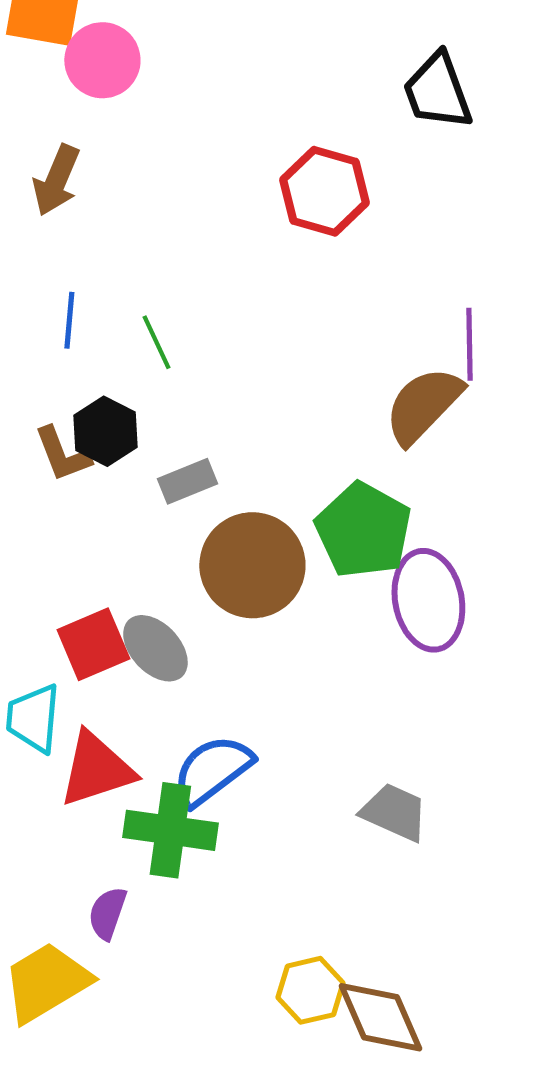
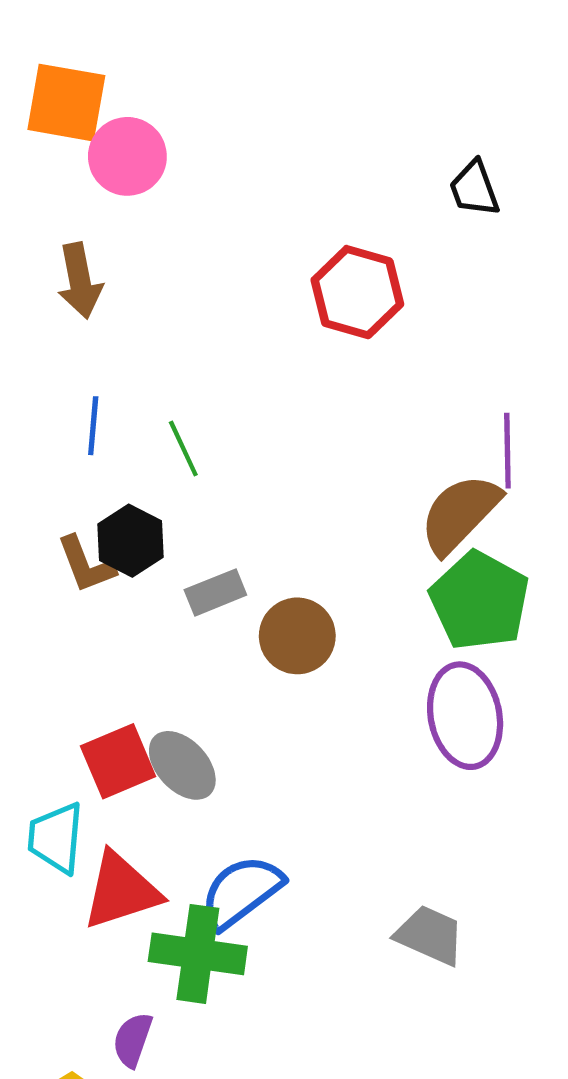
black trapezoid: (437, 91) -> (474, 189), size x0.7
brown arrow: (56, 180) -> (80, 281), turned -34
green pentagon: (363, 530) -> (480, 601), moved
brown circle: (252, 565) -> (297, 636), moved, size x0.7

